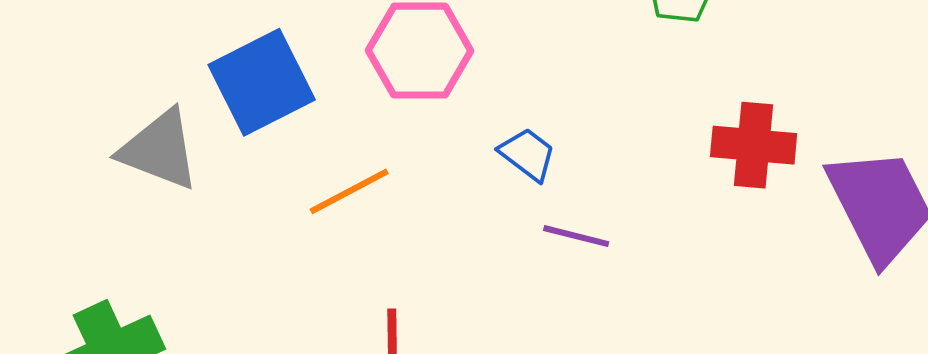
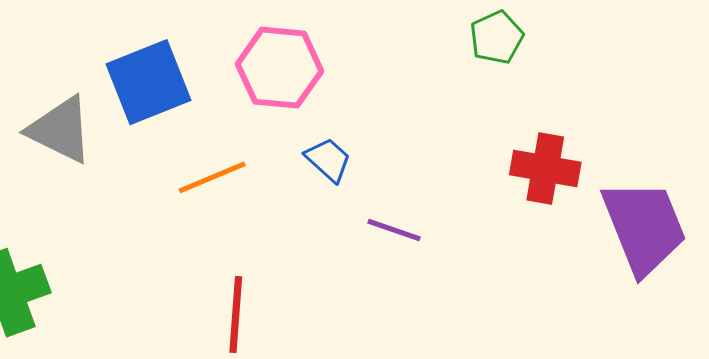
blue trapezoid: (528, 154) -> (328, 160), moved

